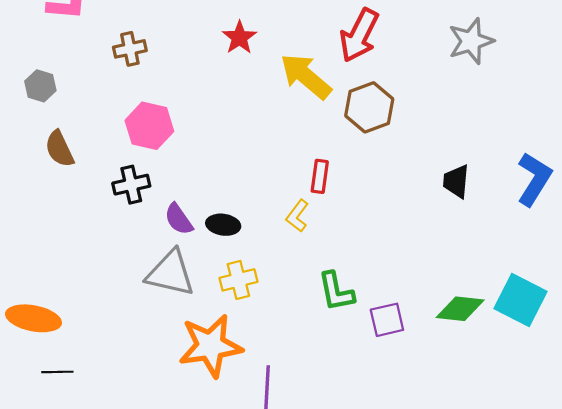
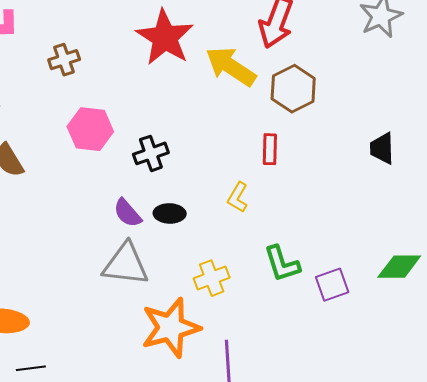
red star: (239, 38) -> (165, 37), size x1.8
red rectangle: (320, 176) -> (270, 149), moved
black cross: (131, 185) -> (151, 153), moved
yellow cross: (238, 280) -> (212, 278), moved

